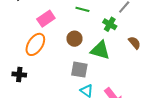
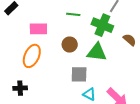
pink rectangle: (46, 19) -> (38, 29), turned 42
green cross: (110, 24) -> (102, 25), size x1.5

